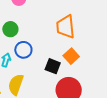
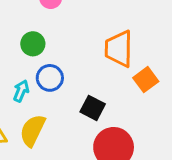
orange square: (71, 56) -> (146, 80), moved

